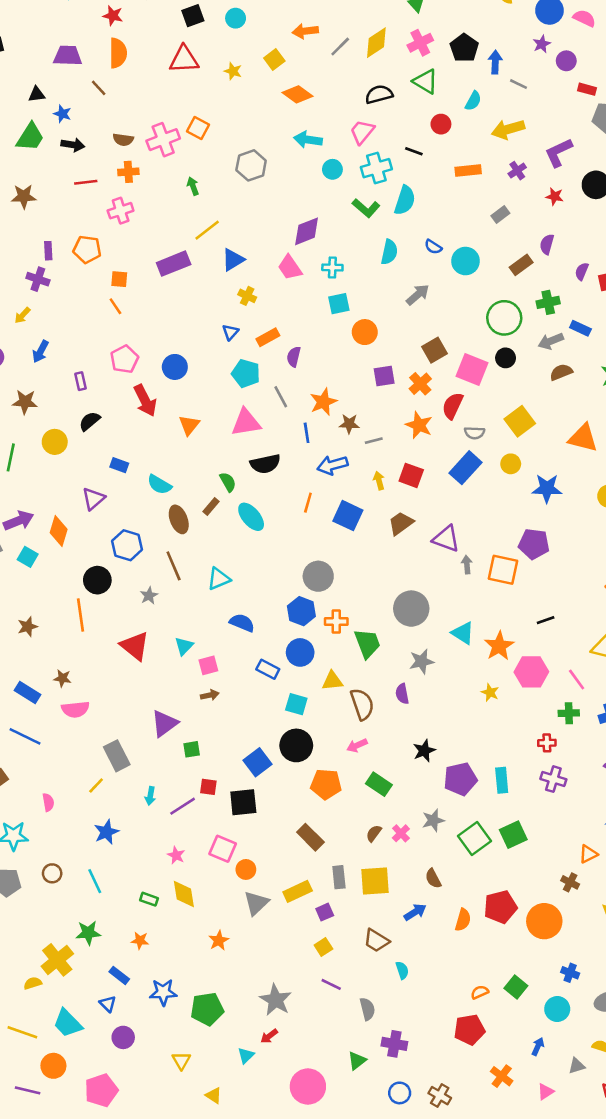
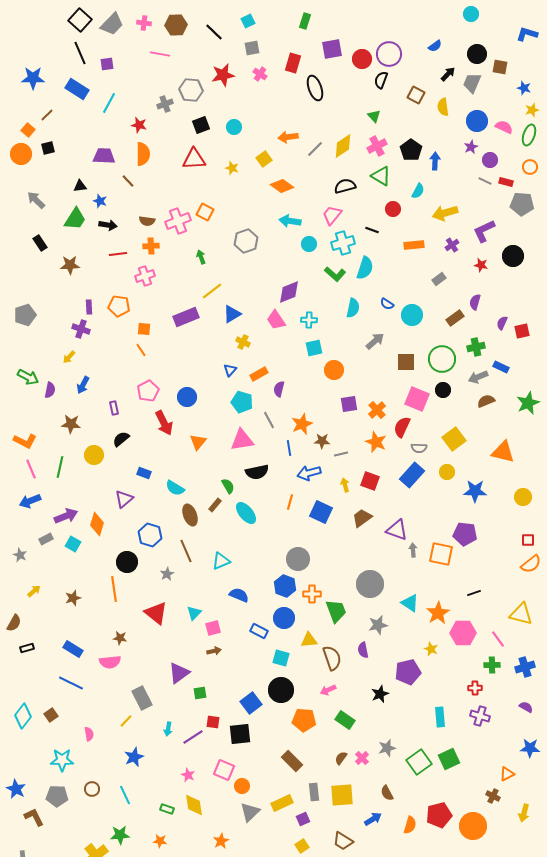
gray line: (518, 84) -> (485, 181), moved
brown square: (434, 350) -> (406, 362), moved, turned 30
brown star: (62, 678) -> (120, 638), moved
purple pentagon: (460, 779) -> (408, 672), moved

